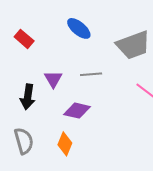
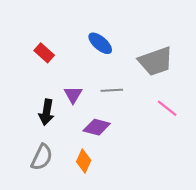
gray semicircle: (24, 141) -> (42, 157), turned 40

